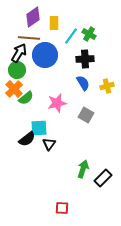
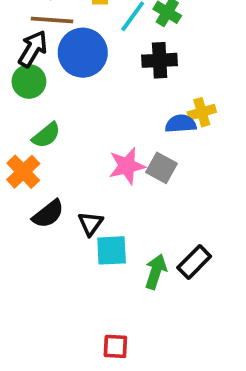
blue semicircle: (83, 83) -> (181, 124), moved, turned -63
orange cross: (14, 89) -> (23, 172), moved
pink star: (57, 103) -> (127, 166), moved
cyan square: (39, 128) -> (112, 250), moved
black rectangle: (103, 178) -> (194, 262), moved

